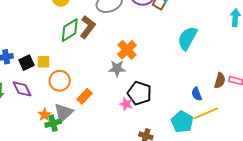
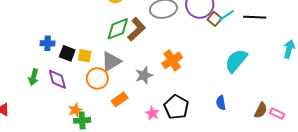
black square: (27, 63) -> (67, 53), turned 35
gray star: (117, 68) -> (144, 75), moved, turned -30
blue semicircle: (197, 94) -> (221, 103), moved
pink star: (126, 104) -> (152, 113), moved
gray triangle: (63, 113) -> (111, 61), moved

